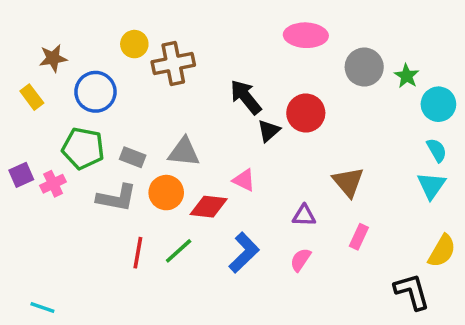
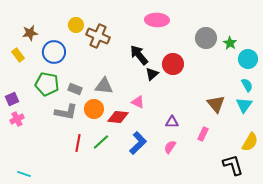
pink ellipse: (306, 35) -> (157, 20), moved
brown cross: (173, 64) -> (98, 36), turned 35
brown triangle: (348, 182) -> (216, 104), moved
pink cross: (53, 184) -> (17, 119), moved

